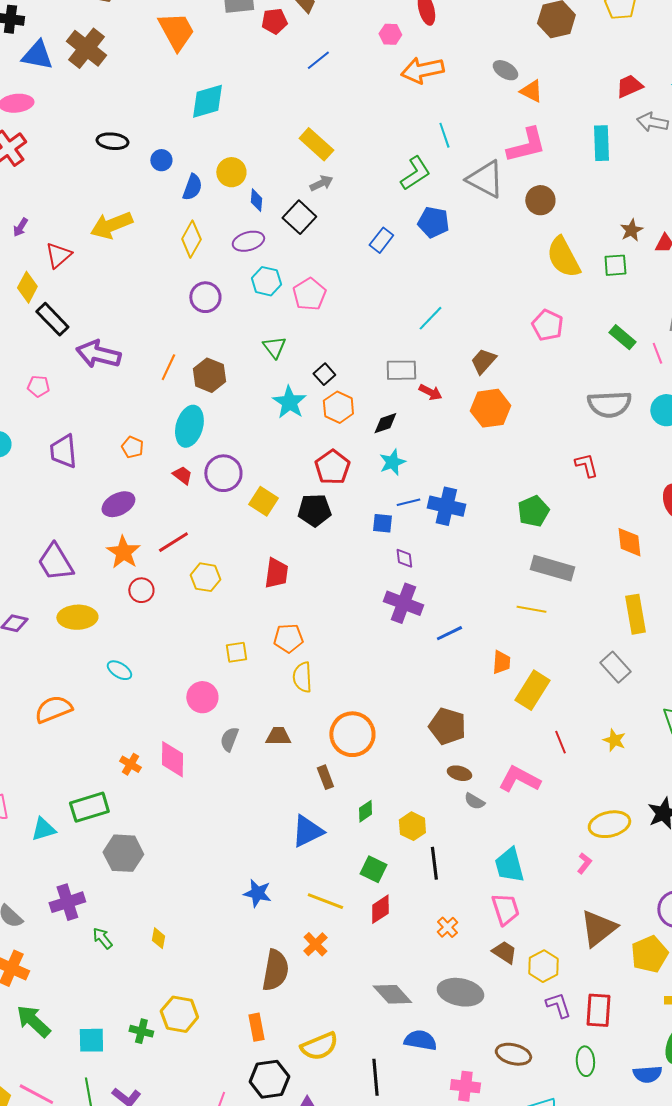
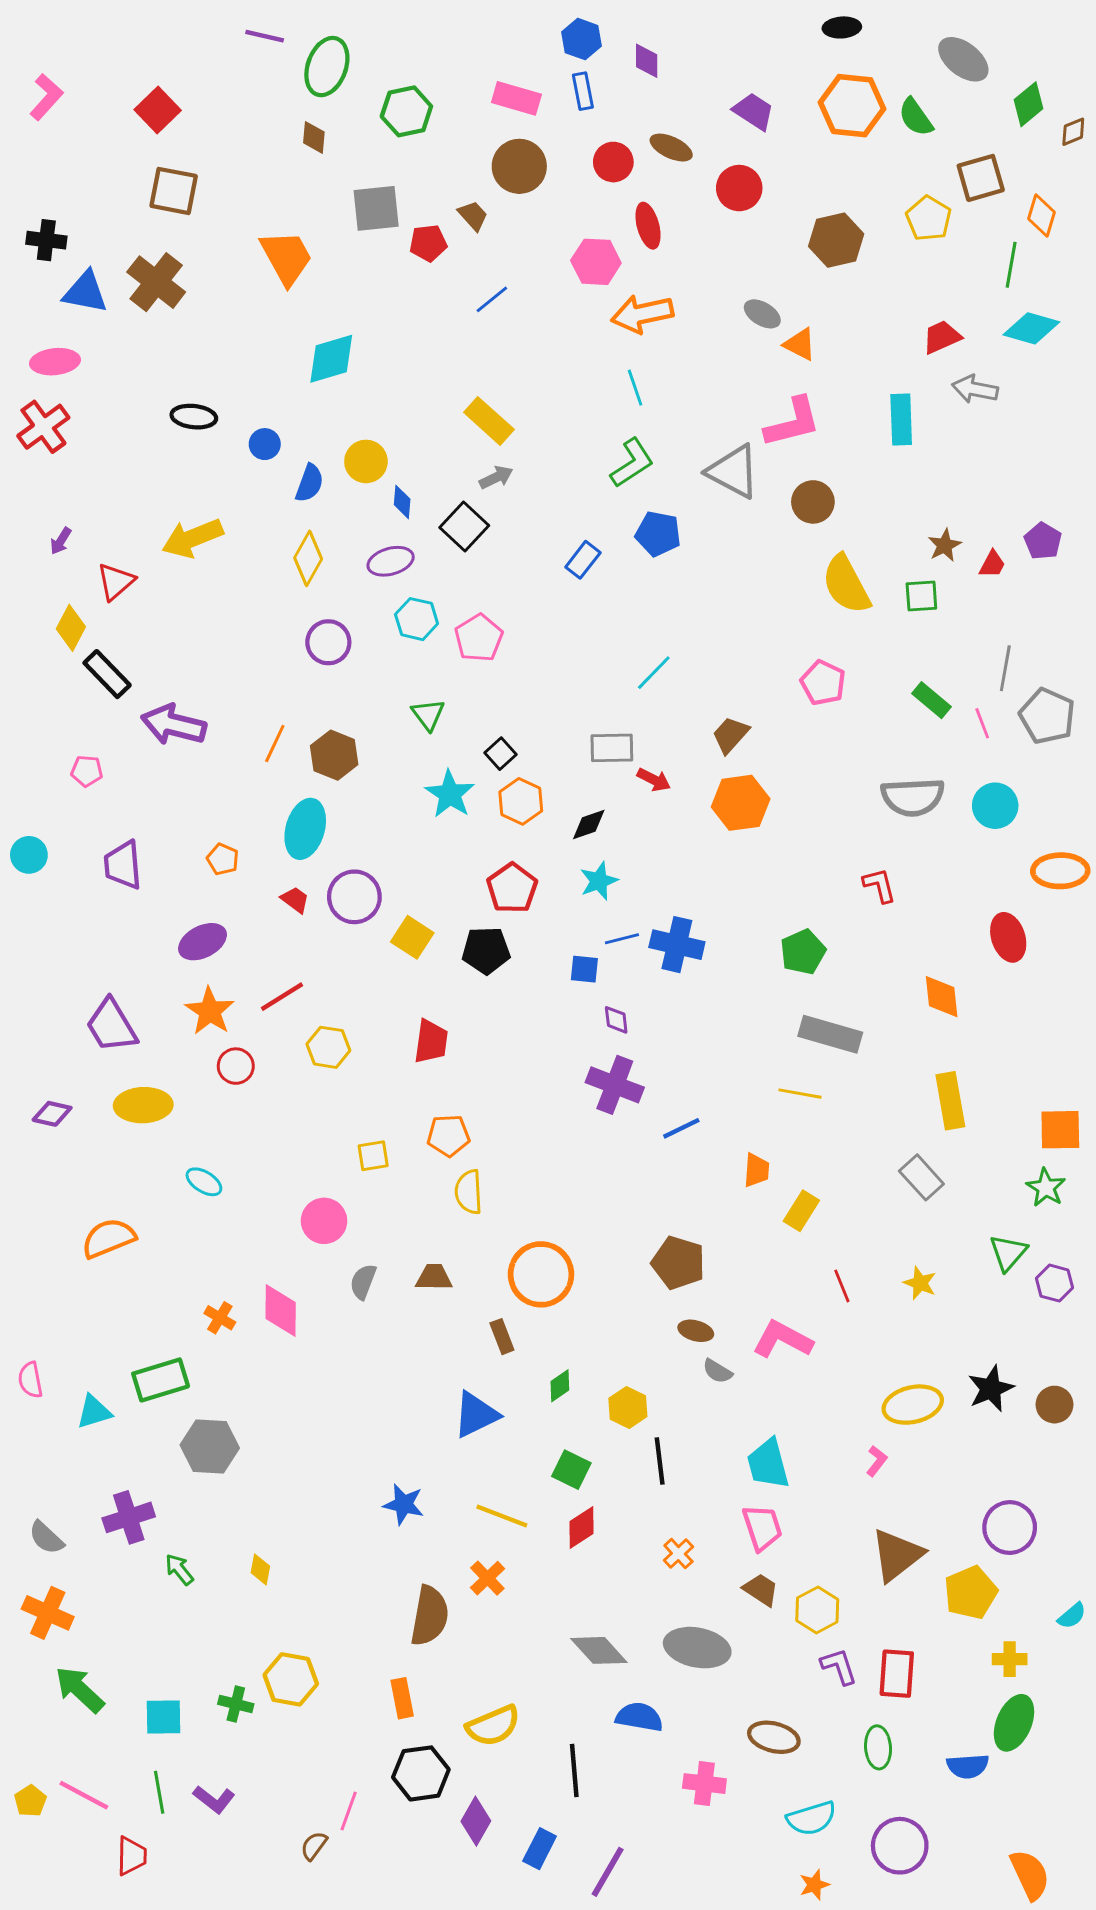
pink hexagon: (390, 34) -> (596, 262), size x1.5
cyan line: (444, 135) -> (635, 388), moved
yellow rectangle: (532, 690) -> (801, 1211), size x0.7

